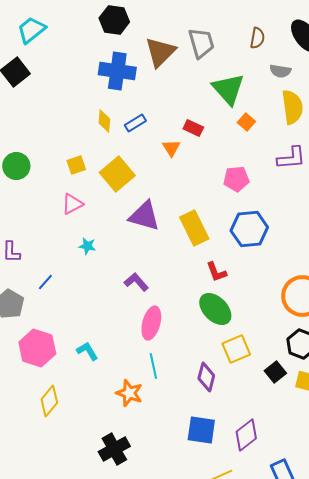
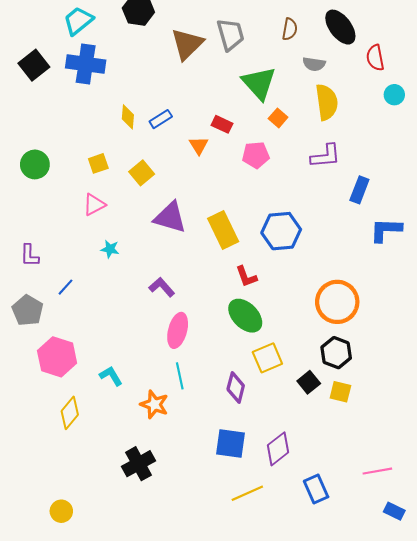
cyan trapezoid: (31, 30) -> (78, 21), moved
blue cross: (117, 71) -> (86, 64), moved
yellow square: (117, 174) -> (142, 173), size x0.7
pink pentagon: (236, 179) -> (256, 155), moved
cyan L-shape: (87, 351) -> (111, 376), moved

